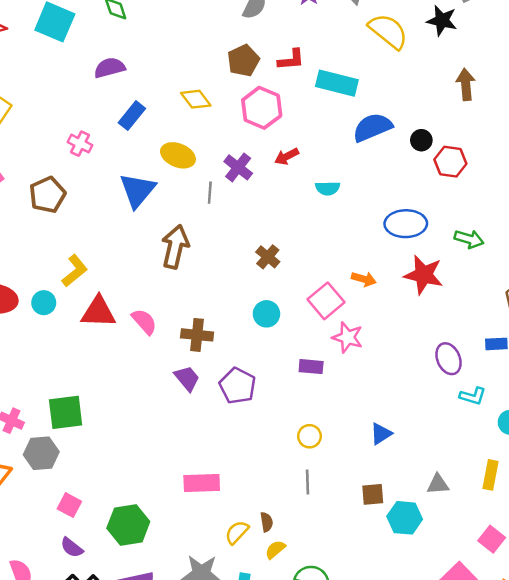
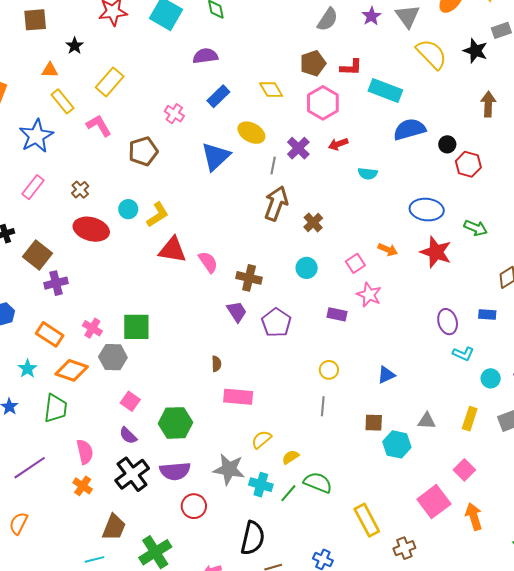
brown arrow: (175, 247) -> (276, 203), moved
pink square: (326, 301) -> (355, 263), size x0.7
cyan circle: (44, 303) -> (128, 209), moved
brown semicircle: (267, 522) -> (216, 364), moved

